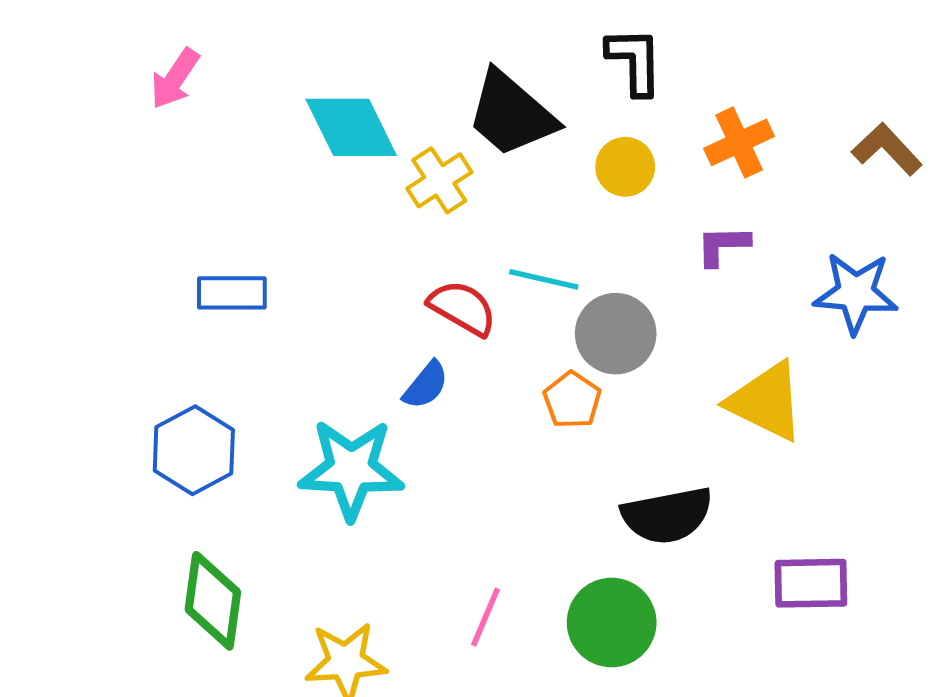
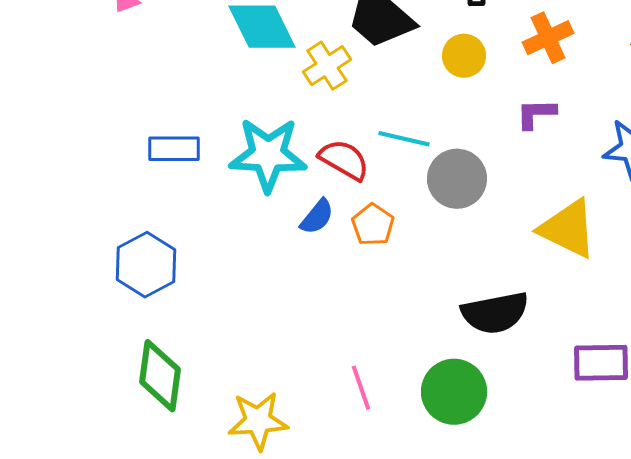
orange pentagon: (572, 400) -> (373, 225), moved
cyan star: (351, 469) -> (268, 155), moved
pink line: (485, 617) -> (361, 388), turned -42

